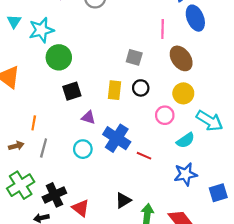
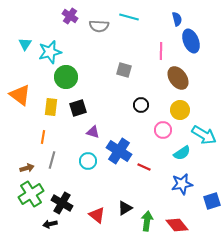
gray square: (134, 57) -> (124, 70), moved
yellow rectangle: (115, 90) -> (51, 107), moved
brown arrow: (16, 146) -> (27, 168), moved
black cross: (54, 195) -> (62, 203), turned -35
red triangle: (81, 208) -> (97, 215), moved

